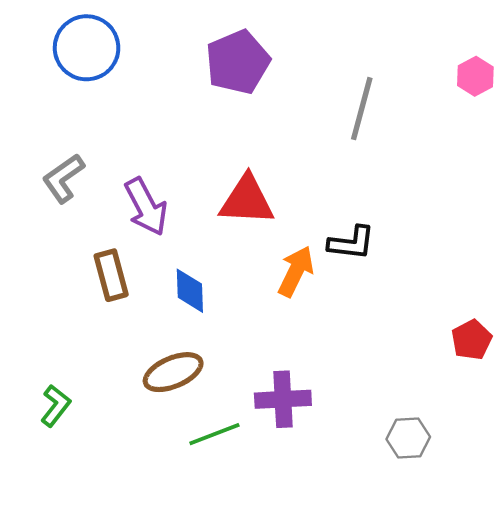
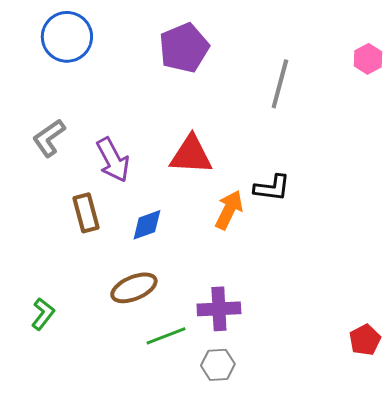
blue diamond: (190, 291) -> (147, 225), turned 72
red pentagon: (472, 340) -> (365, 340), moved
gray hexagon: (408, 438) -> (218, 365), moved

